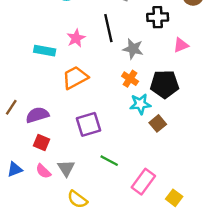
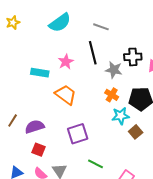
black cross: (158, 17) -> (133, 57), moved
orange trapezoid: (75, 78) -> (66, 95), turned 65

